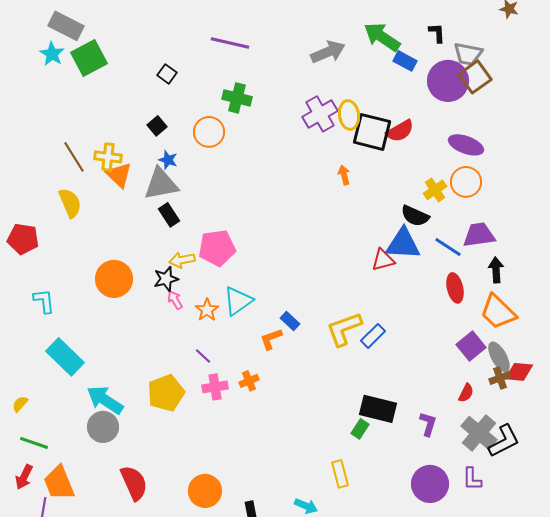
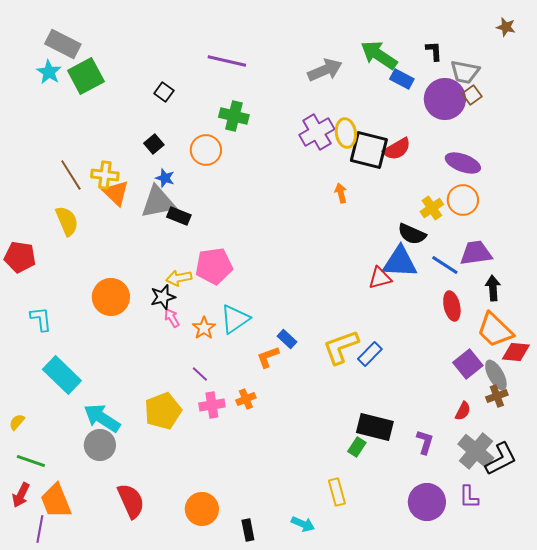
brown square: (475, 77) -> (472, 95), size x0.6
black rectangle: (169, 215) -> (179, 216), moved, turned -35
red diamond: (519, 372) -> (516, 352), moved

